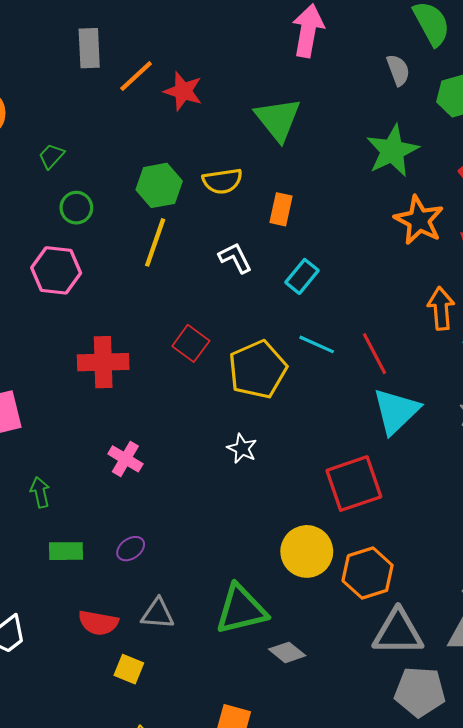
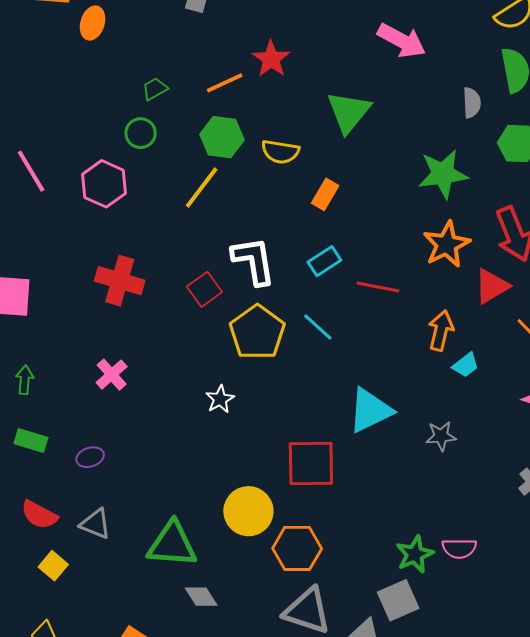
pink arrow: (308, 31) -> (402, 41), turned 90
orange line: (136, 76) -> (225, 83), moved
green trapezoid: (51, 156) -> (155, 89), moved
white L-shape: (235, 258) -> (254, 261), moved, size x1.6
red line: (374, 354) -> (378, 287), moved, turned -69
yellow pentagon: (258, 369) -> (257, 332), turned -30

